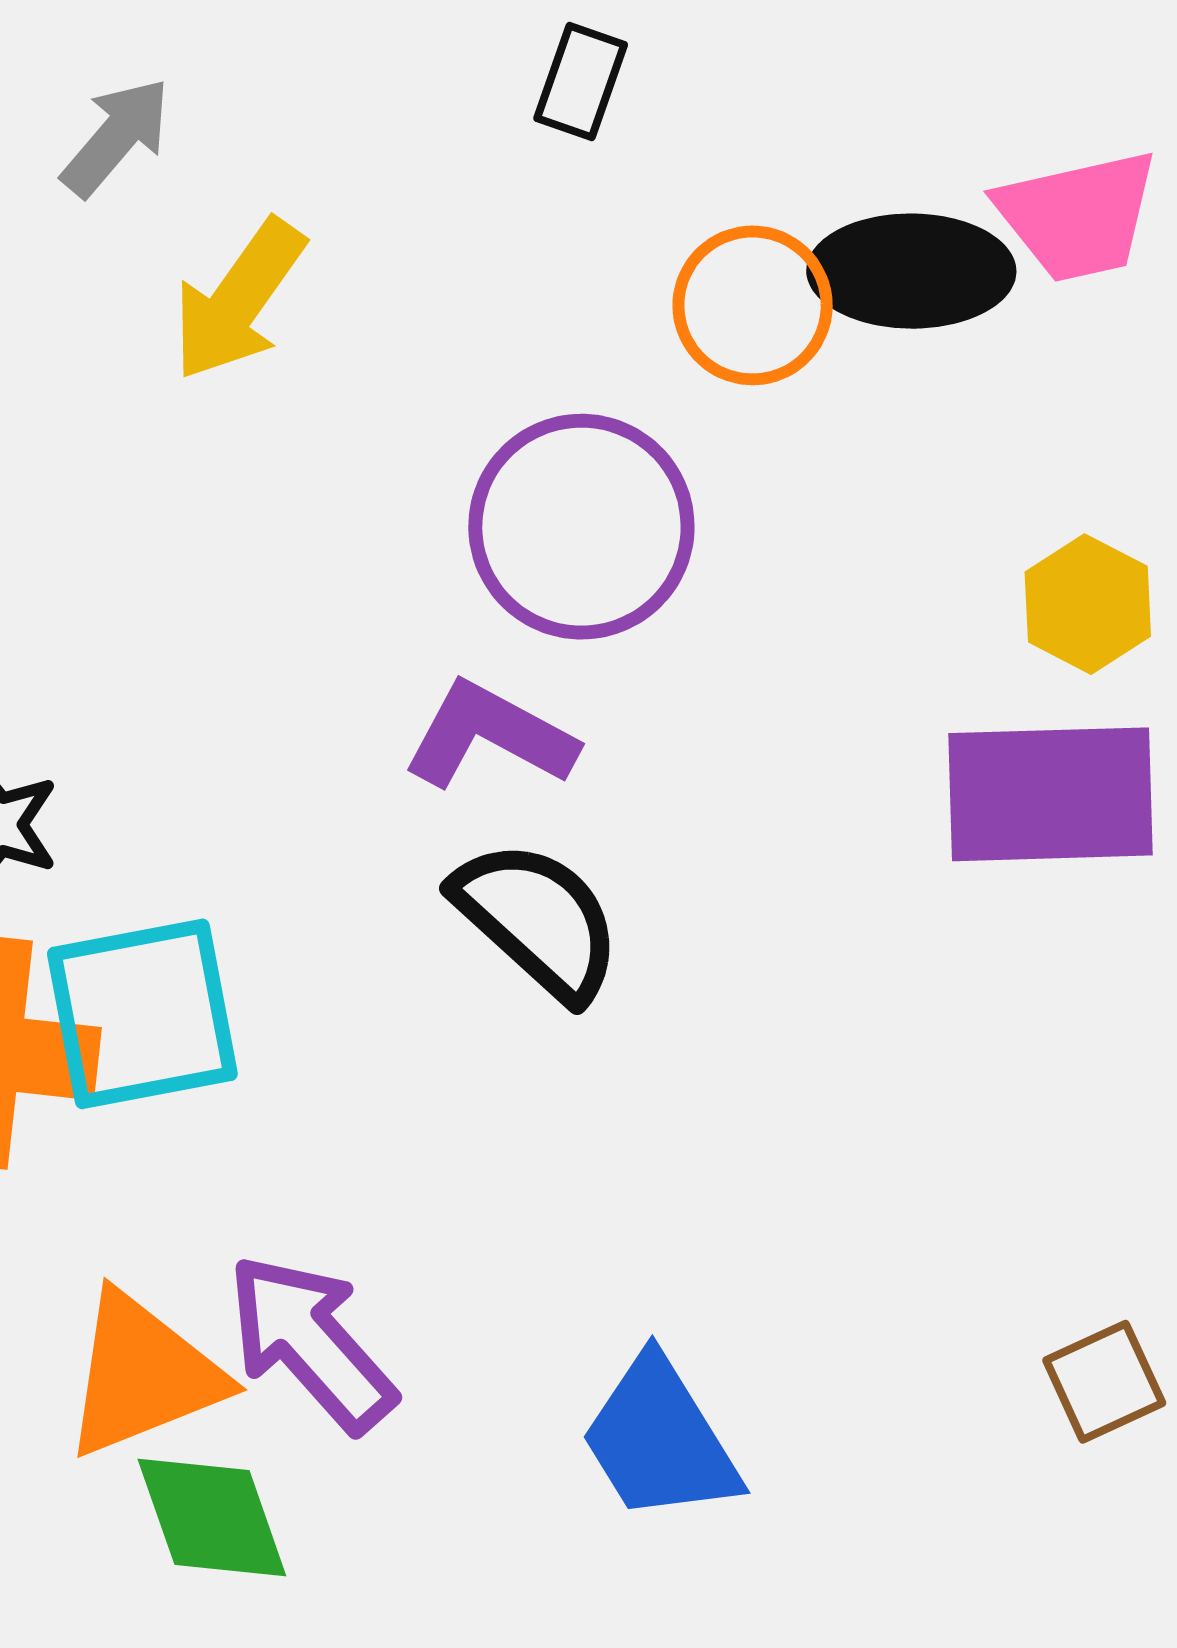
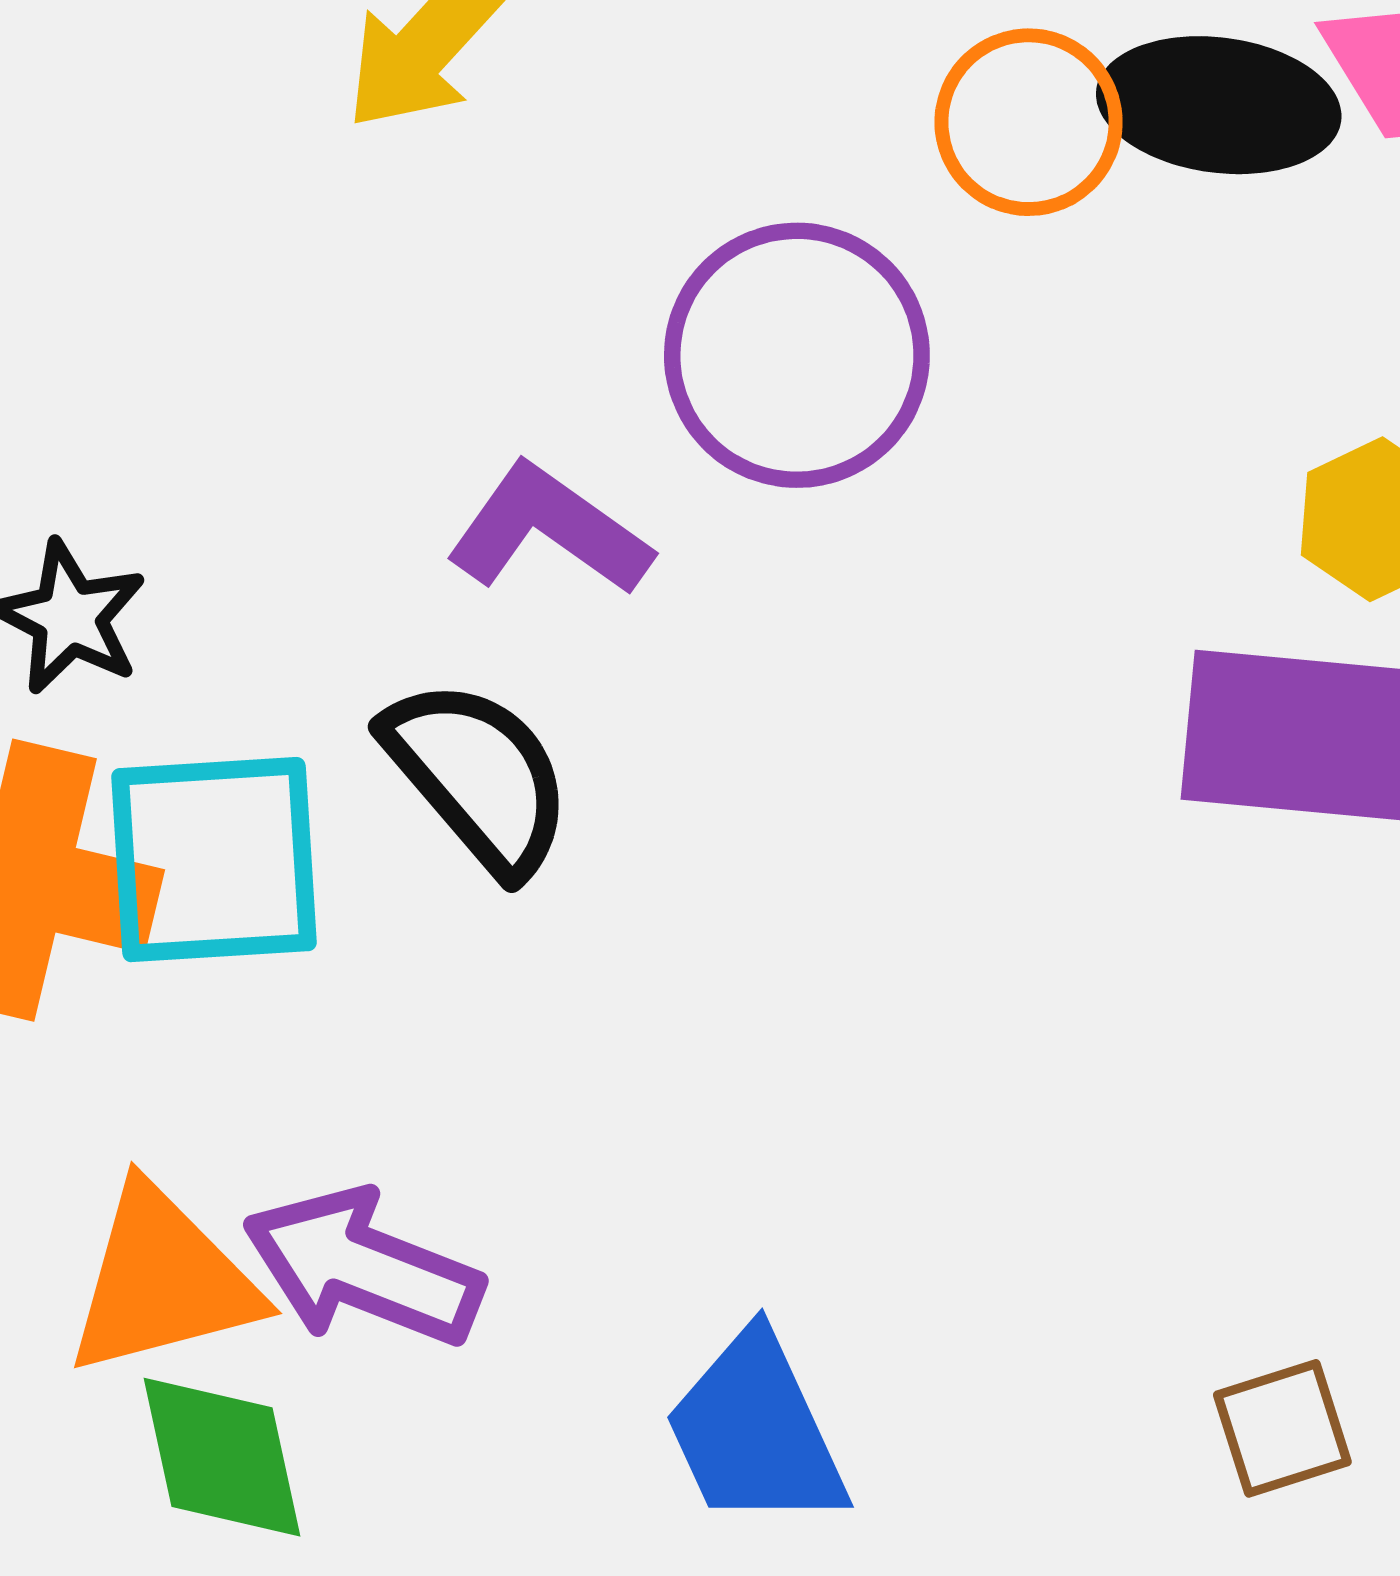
purple L-shape: (490, 736) -> (549, 530), moved
black semicircle: (538, 920) -> (478, 776), moved
purple arrow: (311, 1343) -> (363, 1268), turned -34

